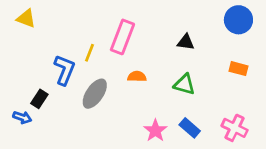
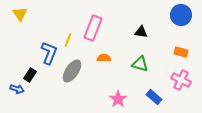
yellow triangle: (26, 18) -> (20, 14), turned 35
blue rectangle: (190, 128) -> (154, 97), moved
pink cross: (235, 128) -> (181, 80), moved

